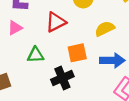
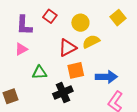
red triangle: (56, 22) -> (67, 48), moved
yellow semicircle: (105, 29) -> (91, 42), moved

